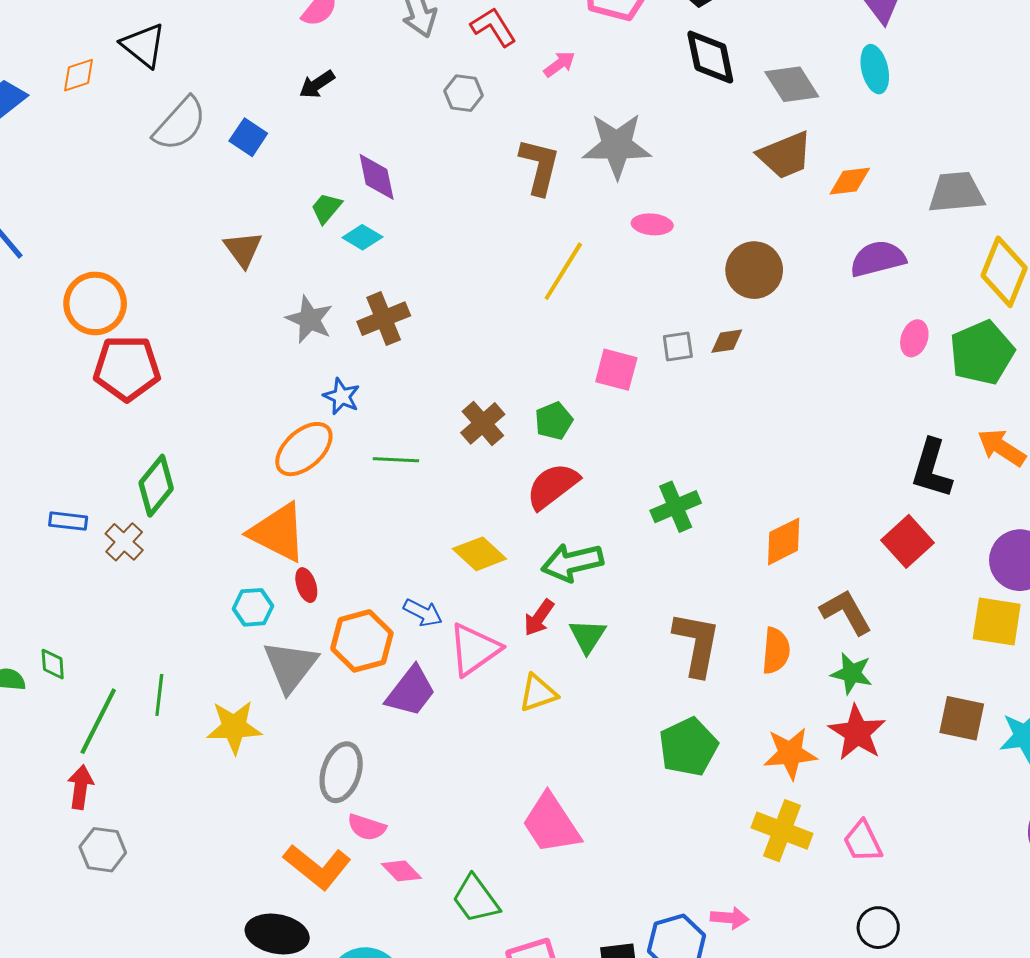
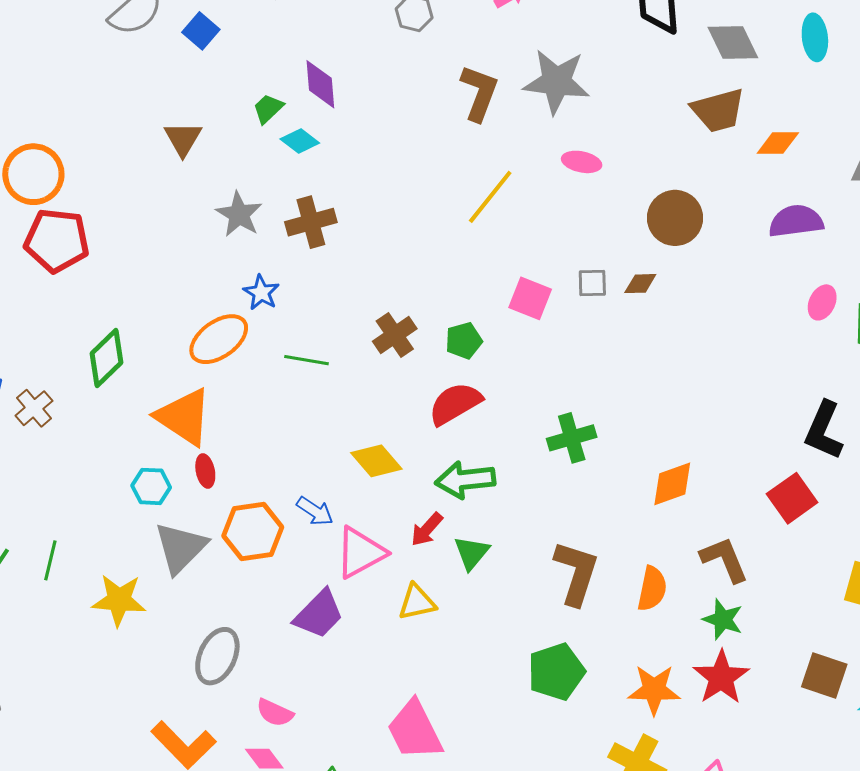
green diamond: (156, 486) -> (107, 358), moved
purple trapezoid: (411, 691) -> (319, 614), moved
pink semicircle: (367, 827) -> (275, 713), moved

